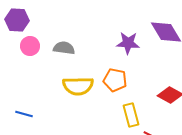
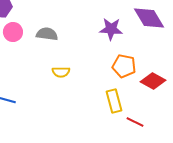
orange pentagon: (115, 80) -> (124, 66), moved
yellow semicircle: (78, 86) -> (61, 72), size x0.6

